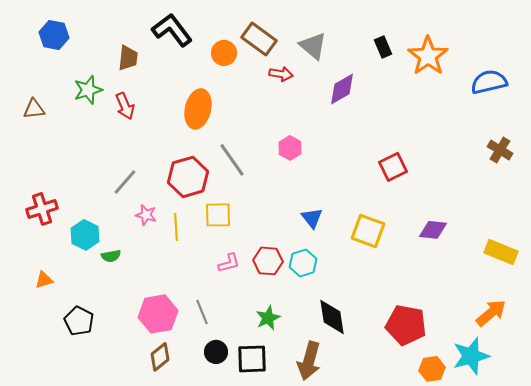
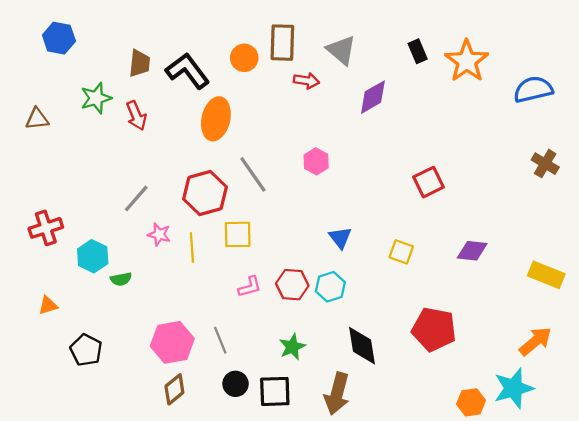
black L-shape: (172, 30) -> (188, 71), moved
brown rectangle: (259, 39) -> (282, 43), turned 56
yellow square: (368, 231) -> (401, 252), size x0.7
red pentagon: (406, 325) -> (434, 329), moved

